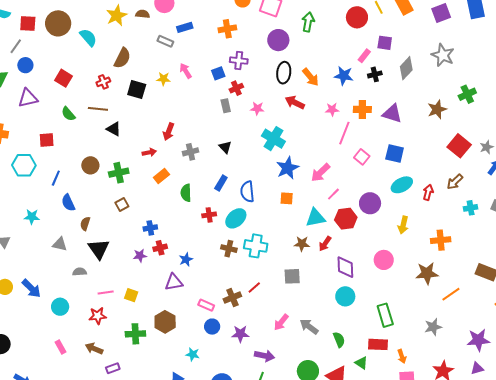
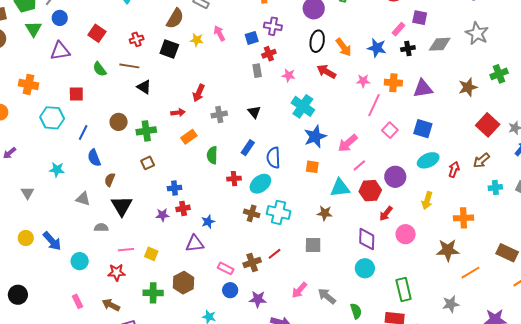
brown semicircle: (122, 58) -> (175, 18), moved
gray diamond: (406, 68) -> (440, 44), turned 40
purple triangle: (392, 113) -> (423, 89), turned -30
red arrow: (325, 244) -> (386, 214), moved

